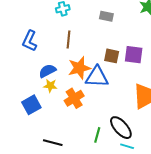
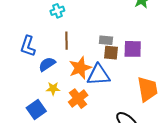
gray rectangle: (106, 16) -> (106, 40), moved
blue semicircle: (47, 71) -> (47, 64), moved

